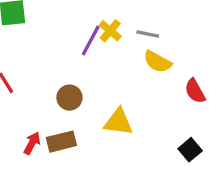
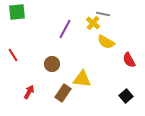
yellow cross: (110, 31) -> (93, 23), moved
gray line: (148, 34) -> (103, 14), moved
brown rectangle: (61, 142) -> (63, 93), moved, turned -42

